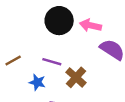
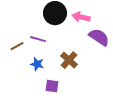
purple line: (52, 62) -> (38, 39), moved

